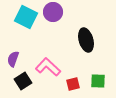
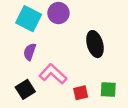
purple semicircle: (13, 59) -> (30, 52), moved

